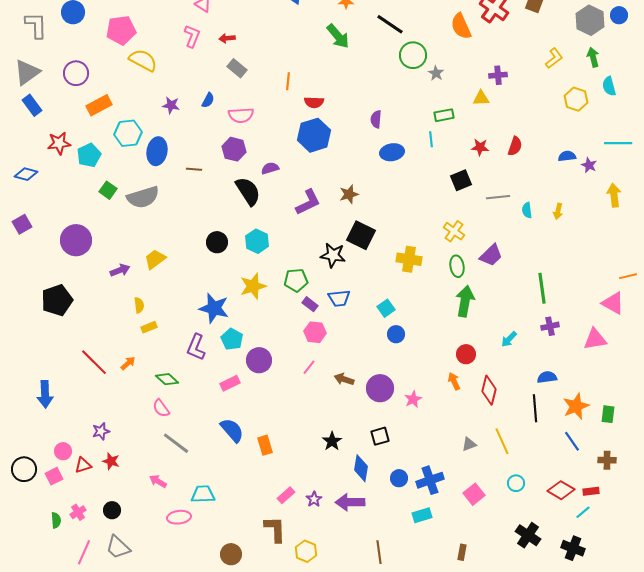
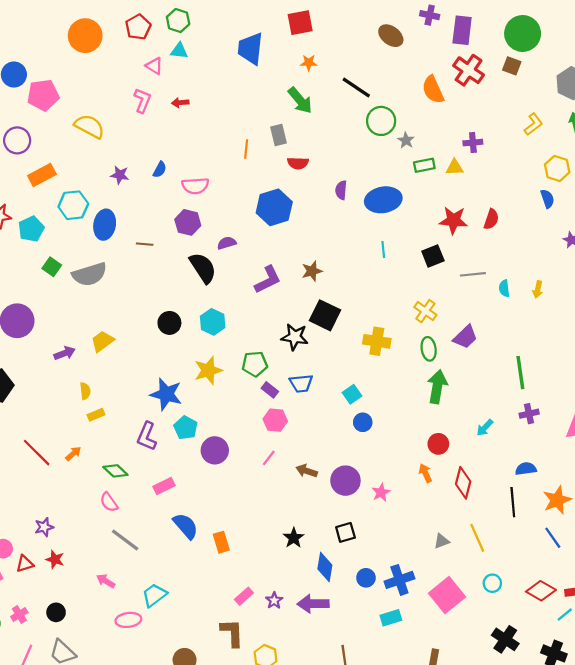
pink pentagon: (121, 30) -> (43, 95), moved
gray rectangle: (237, 68) -> (278, 135), moved, turned 36
red semicircle: (314, 102) -> (298, 163), moved
green rectangle: (444, 115) -> (424, 165), moved
cyan line: (431, 139) -> (383, 249), moved
red star: (480, 147) -> (453, 220), size x1.5
blue ellipse: (392, 152) -> (383, 200), moved, size x1.4
blue semicircle: (567, 156) -> (547, 199), moved, turned 78
pink rectangle: (230, 383) -> (164, 486), moved
cyan trapezoid: (203, 494) -> (154, 595), turned -35
pink square: (474, 494) -> (447, 595), size x1.5

